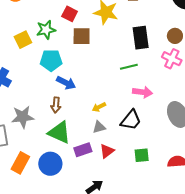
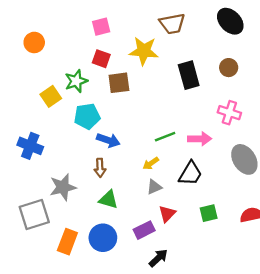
pink cross: (172, 59) -> (229, 113), moved
green line: (129, 67) -> (165, 137), moved
green triangle: (59, 132) -> (108, 200), size x0.7
purple rectangle: (83, 150) -> (144, 230), moved

